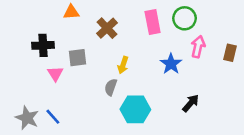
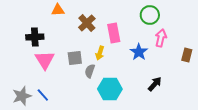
pink rectangle: (153, 22) -> (114, 33), moved
brown rectangle: (230, 53) -> (187, 55), moved
gray square: (77, 58) -> (75, 58), moved
pink triangle: (55, 74) -> (45, 60), size x1.5
gray star: (27, 118) -> (22, 96), turned 30

